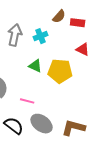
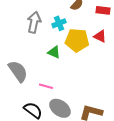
red rectangle: (78, 23) -> (103, 10), moved
yellow pentagon: (60, 71) -> (77, 40), moved

